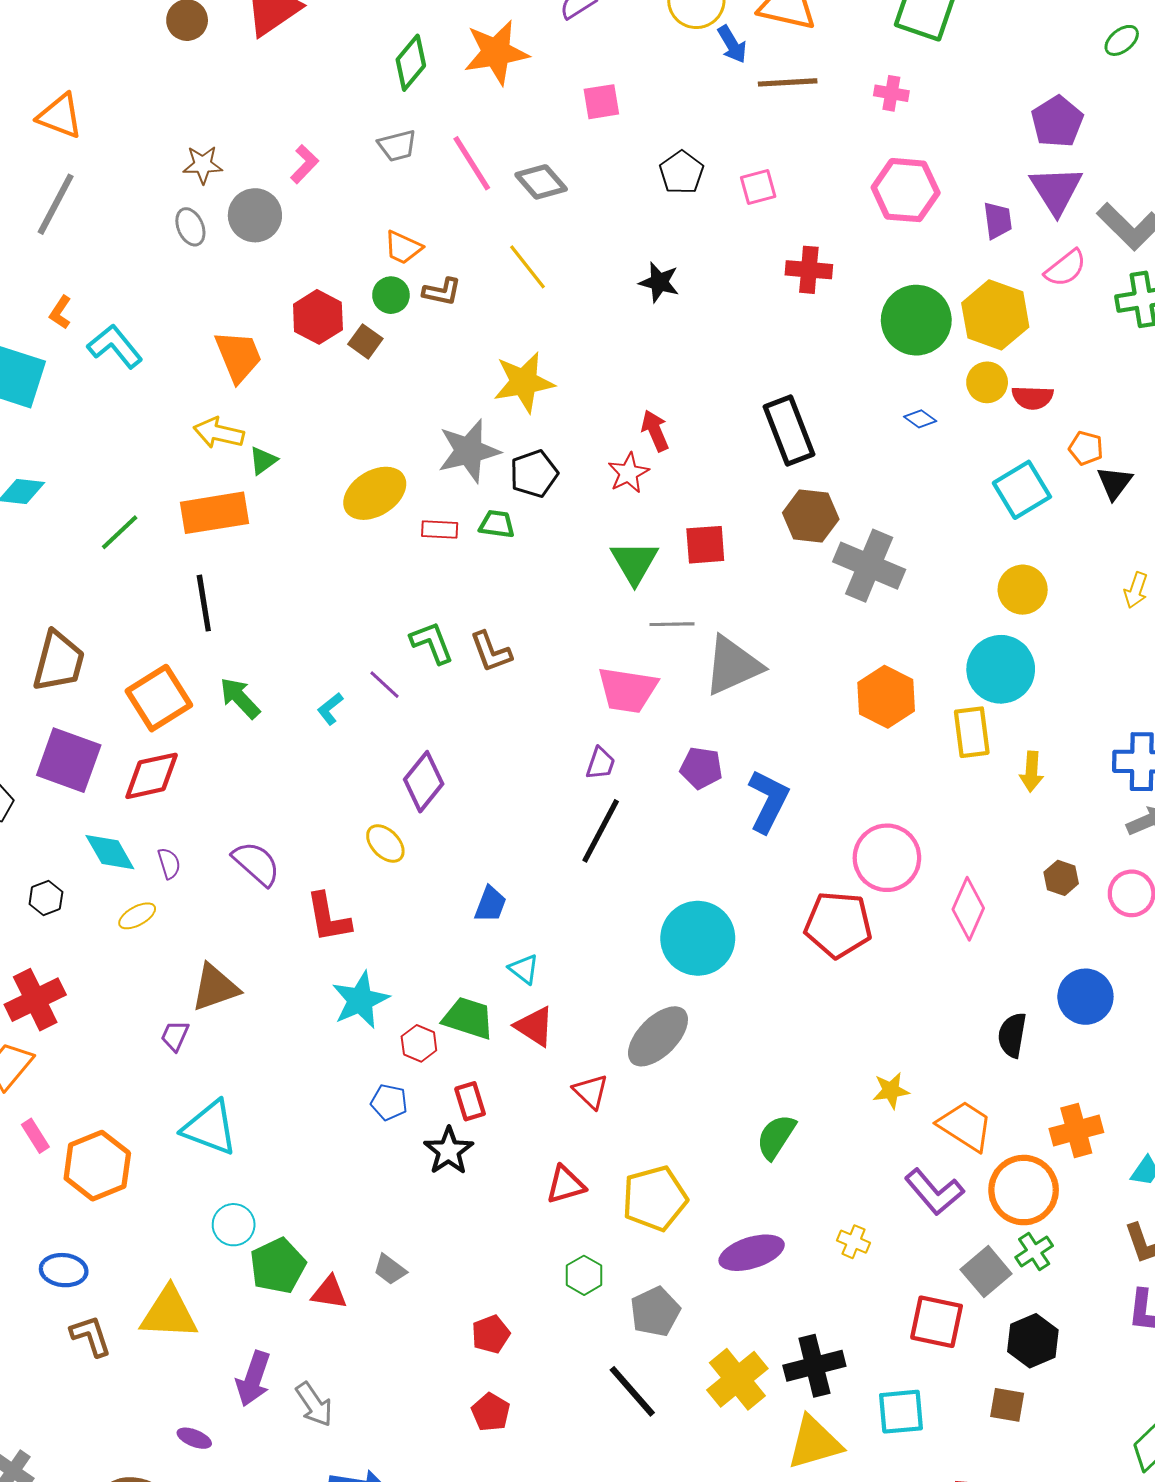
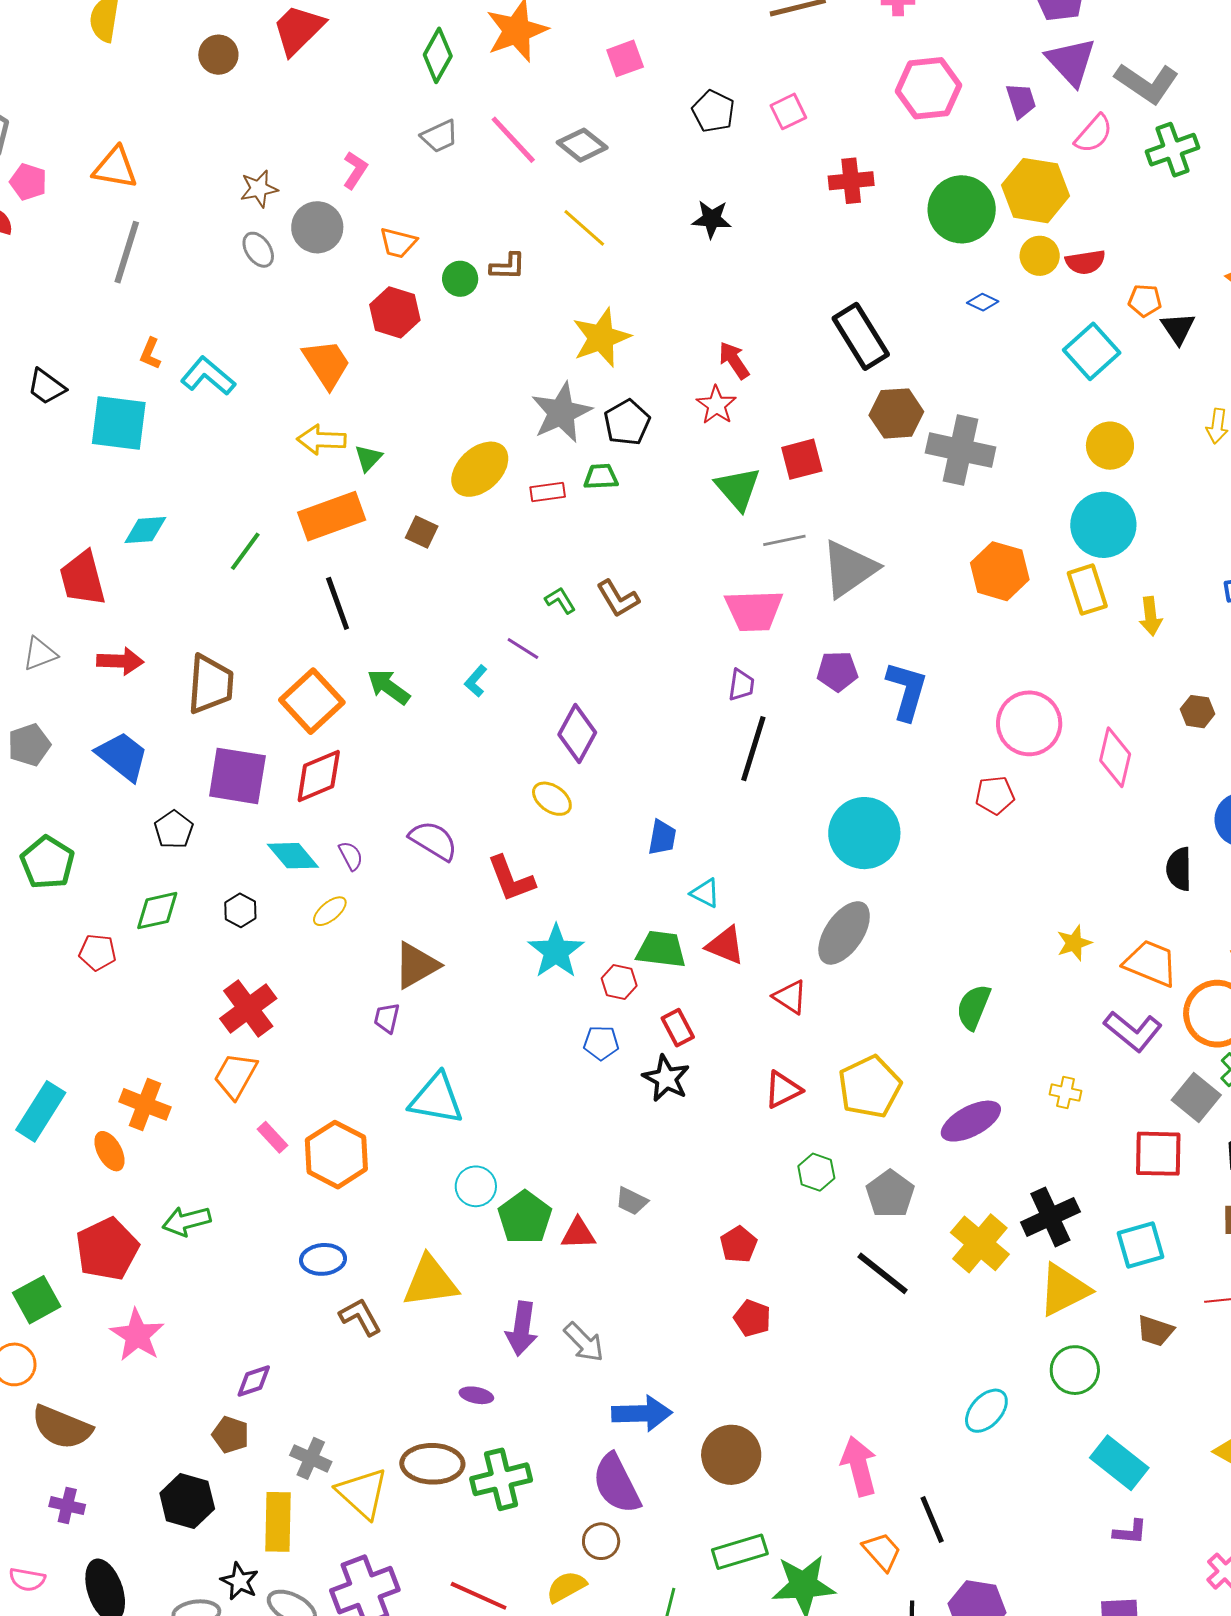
orange trapezoid: (403, 247) -> (398, 243), moved
brown square: (365, 341) -> (422, 532), moved
green L-shape: (432, 643) -> (560, 600), size x0.7
red pentagon: (838, 925) -> (995, 795), size x0.6

